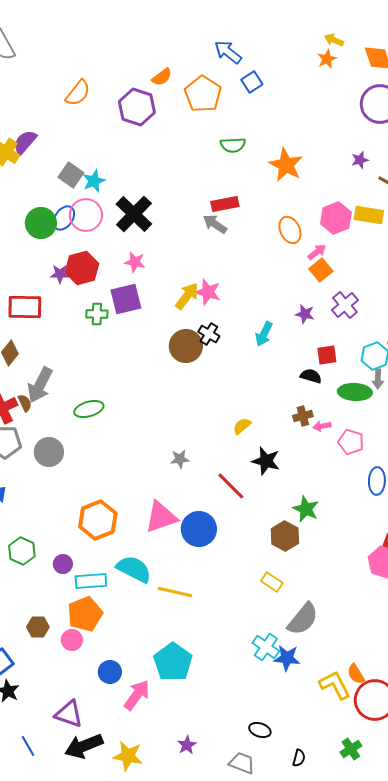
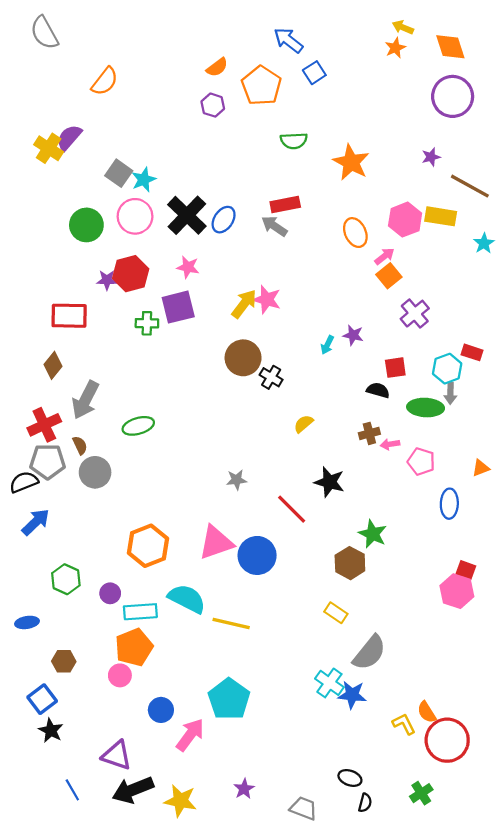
orange semicircle: (78, 93) -> (105, 81), moved
purple hexagon: (137, 107) -> (213, 105), moved, size x0.6
blue ellipse: (64, 218) -> (224, 220), moved
purple star: (305, 314) -> (353, 335), moved
black cross: (209, 334) -> (271, 377), moved
cyan arrow: (264, 334) -> (327, 345), size x0.7
brown semicircle: (25, 403) -> (80, 445), moved
yellow semicircle: (242, 426) -> (304, 424), moved
brown hexagon: (38, 627) -> (64, 661), moved
yellow L-shape: (335, 685) -> (404, 724), size x0.7
black ellipse: (260, 730) -> (350, 778), moved

